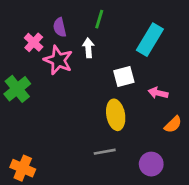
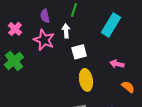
pink cross: (34, 42) -> (15, 29), moved
white square: (124, 77) -> (79, 52), moved
orange semicircle: (173, 124) -> (128, 87), turned -96

